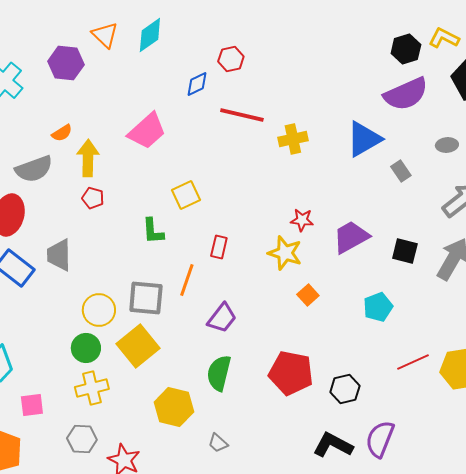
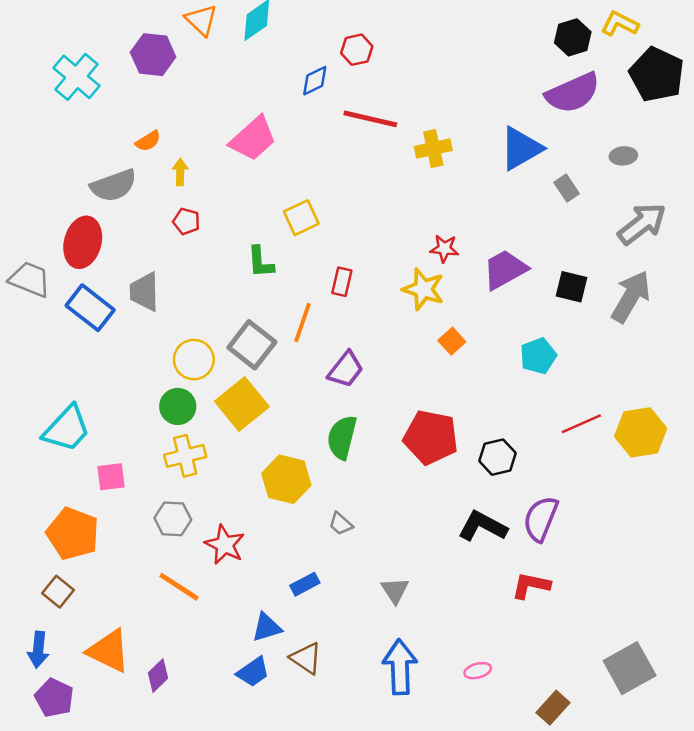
yellow arrow: (88, 158) -> (180, 172), size x0.6
gray square: (146, 298) -> (252, 345), turned 33

